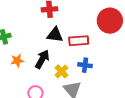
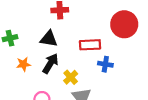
black triangle: (55, 35) -> (49, 39), moved
blue cross: (85, 65) -> (105, 64), moved

